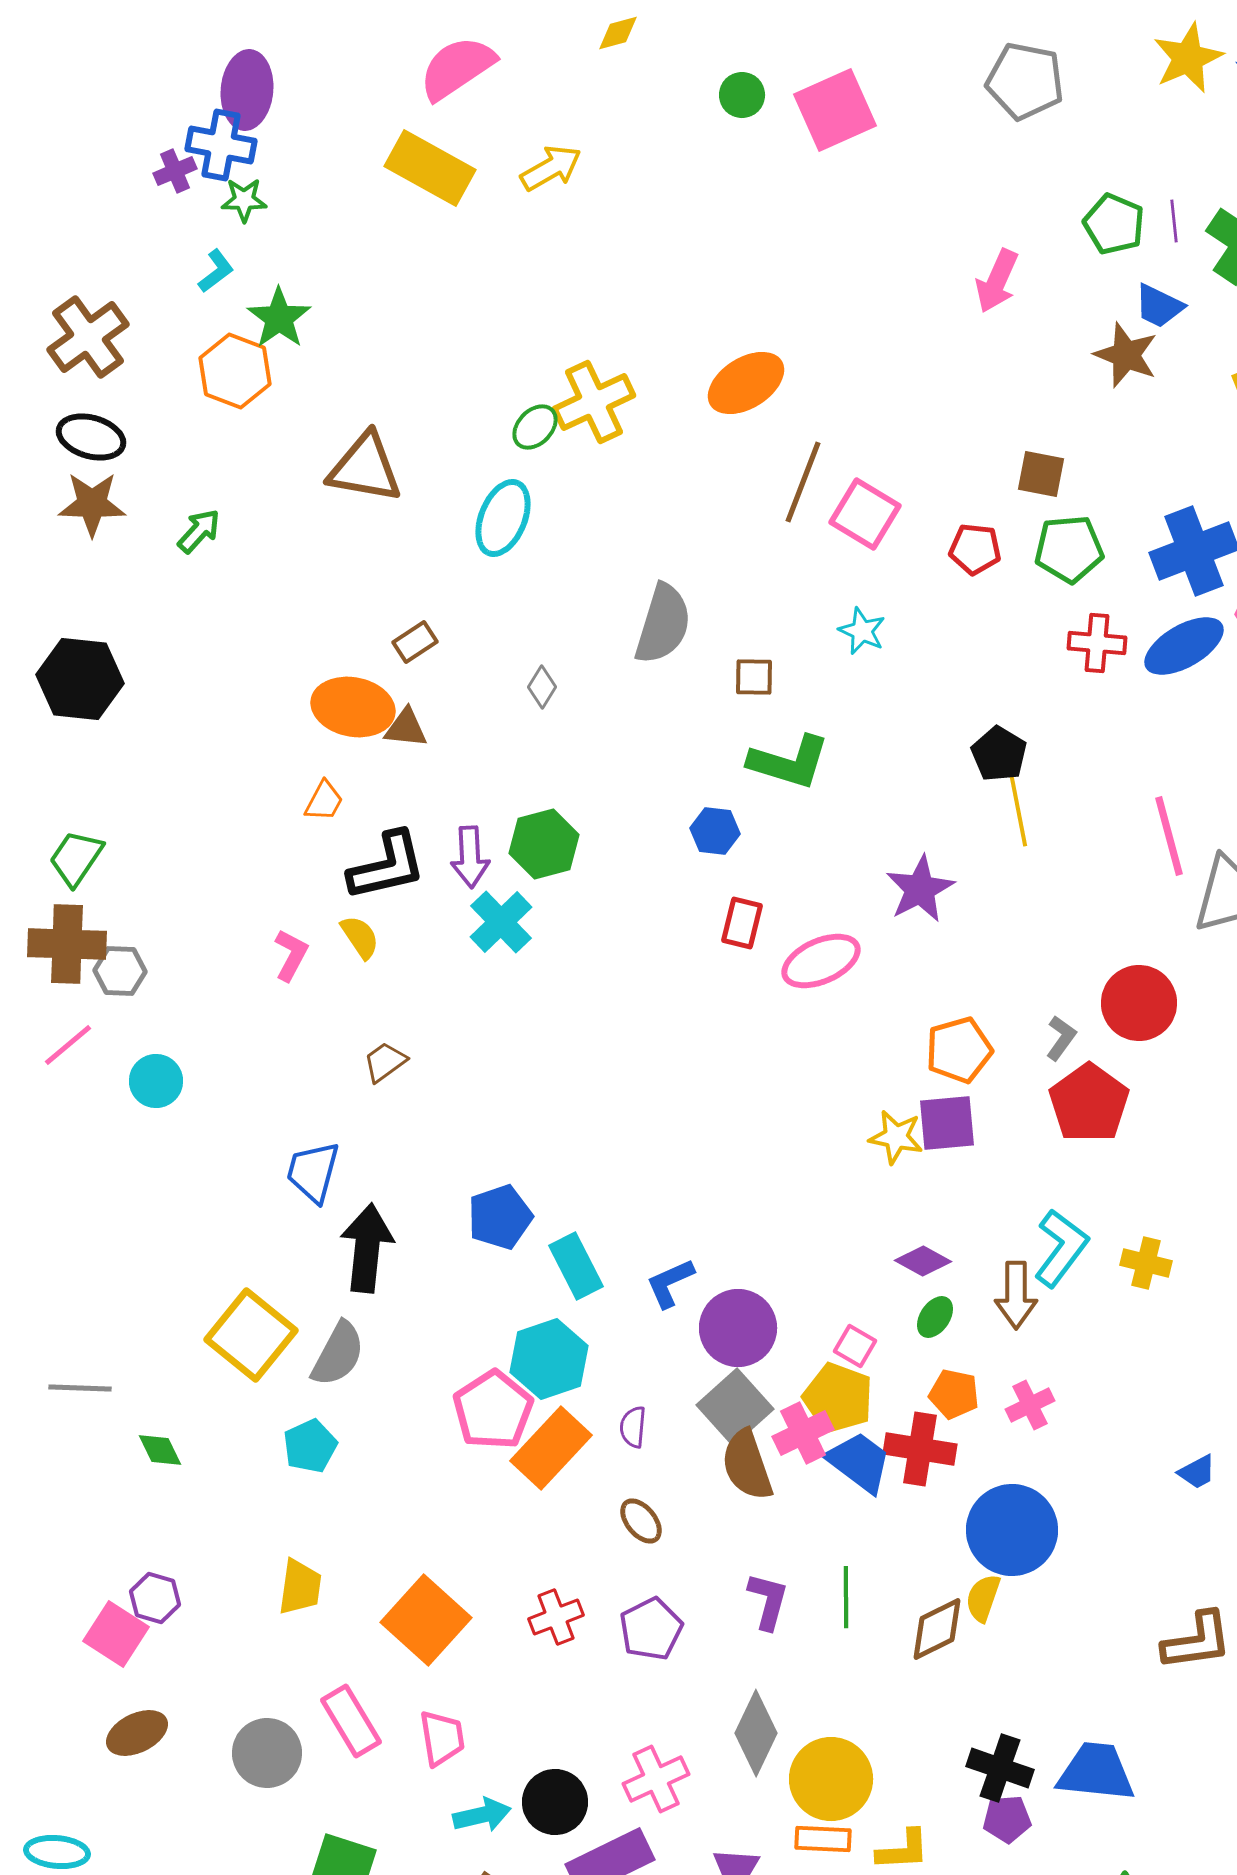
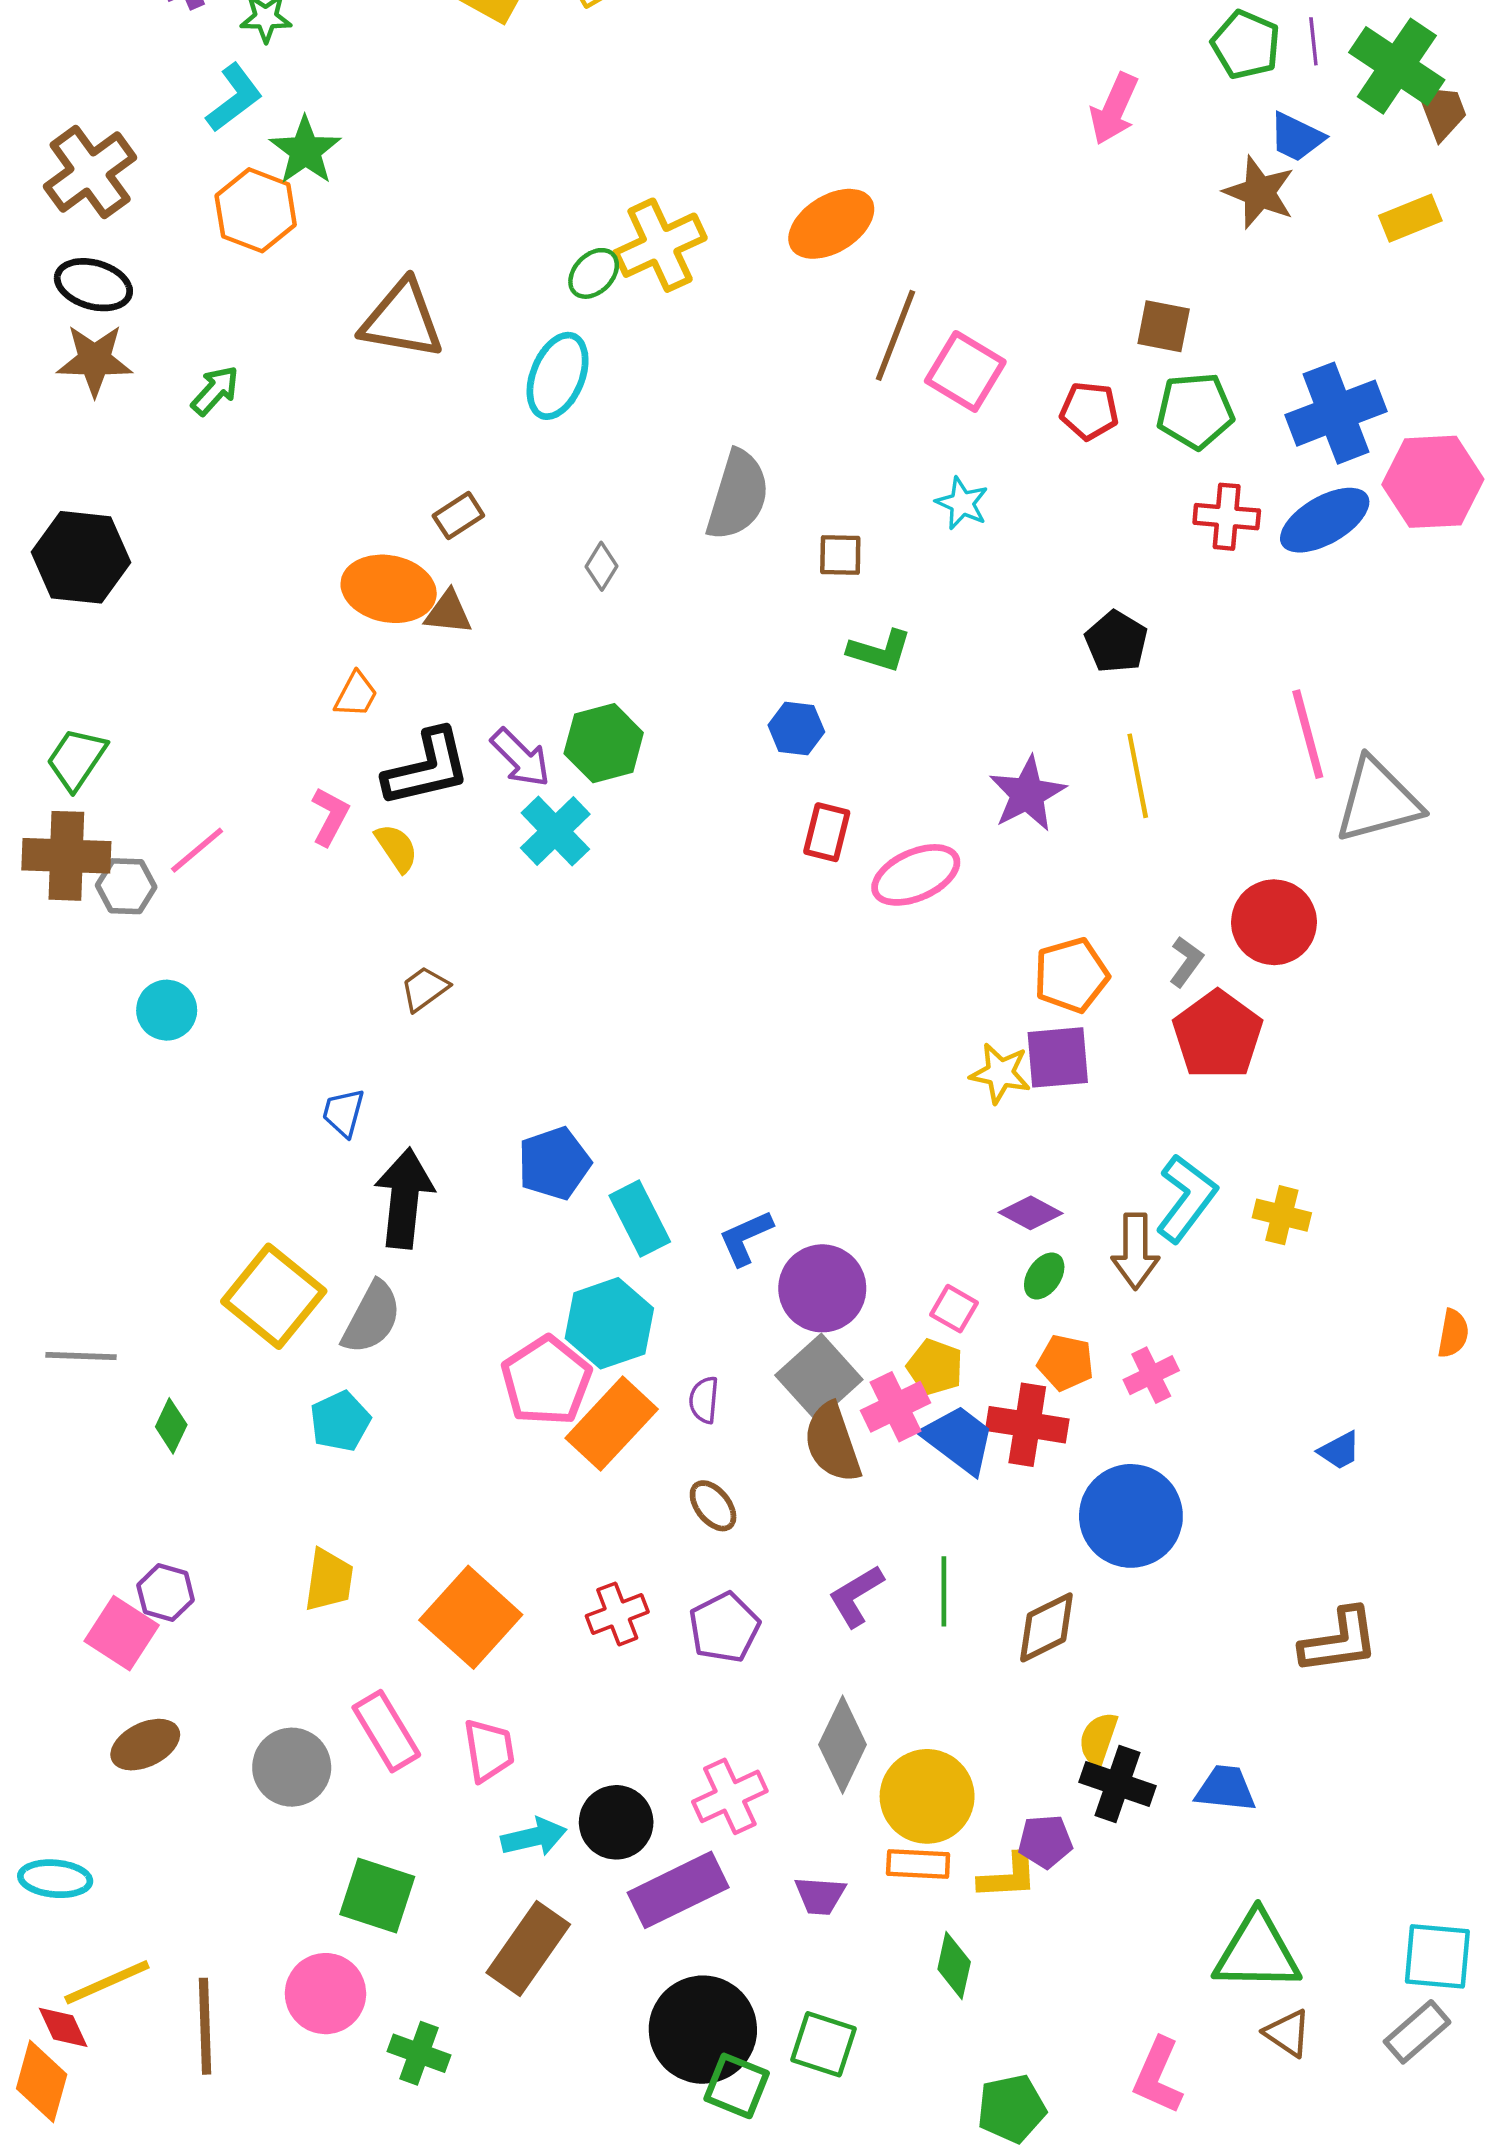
cyan L-shape: (216, 271) -> (234, 98), size x1.4
green L-shape: (789, 762) -> (880, 651), size x0.7
yellow line: (1018, 809) -> (1138, 776), moved
purple arrow: (470, 857) -> (520, 758), turned -42
pink L-shape: (291, 955) -> (330, 816), moved
pink line: (68, 1045) -> (197, 850), moved
blue trapezoid: (313, 1172) -> (344, 1113), size x0.7
yellow pentagon: (838, 1398) -> (935, 1367), size x0.7
green diamond: (160, 1450) -> (171, 1426), turned 51
yellow semicircle: (983, 1598) -> (1098, 1739), moved
purple L-shape: (768, 1601) -> (856, 1596), turned -136
blue trapezoid: (1096, 1772) -> (1226, 1789), size x0.7
purple pentagon: (1007, 1819) -> (1045, 1841), moved

